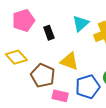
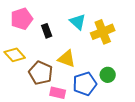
cyan triangle: (81, 23) -> (78, 22), turned -36

